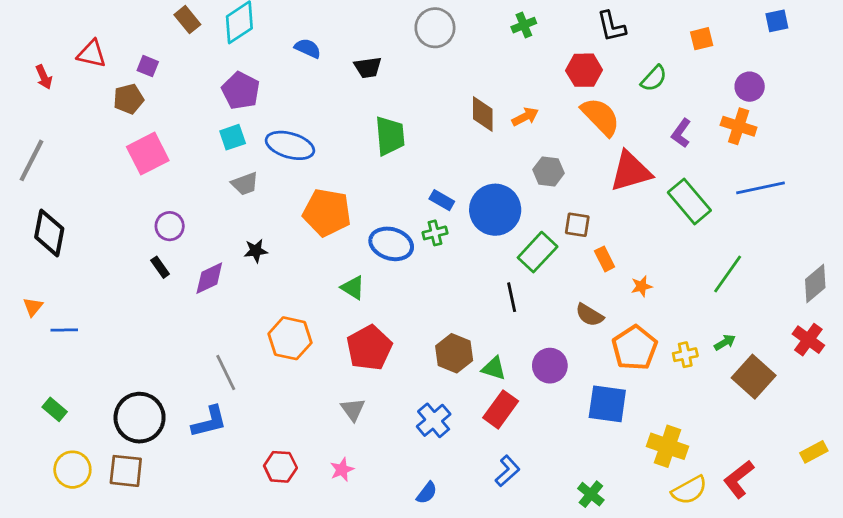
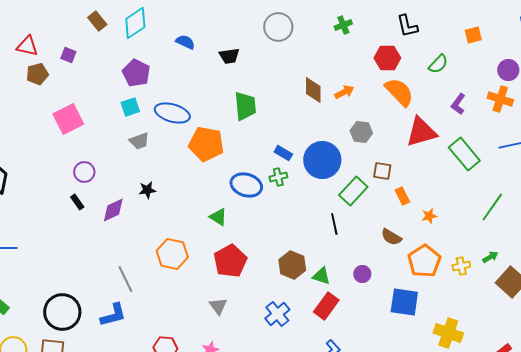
brown pentagon: (129, 99) -> (37, 74), moved
orange pentagon: (327, 212) -> (206, 144), moved
purple circle: (550, 366) -> (362, 274), size x0.7

